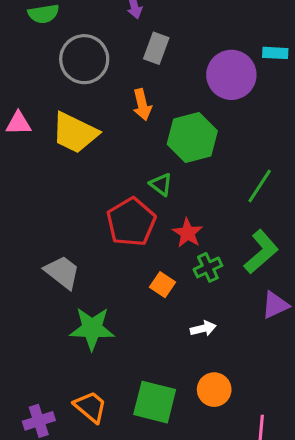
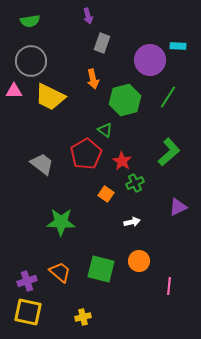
gray circle: (84, 59) -> (31, 61), moved
green line: (260, 186) -> (168, 97), moved
green L-shape: (261, 252) -> (169, 152), moved
gray trapezoid: (62, 272) -> (42, 164), moved

